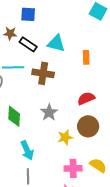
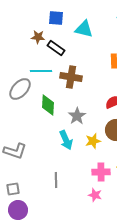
cyan triangle: (56, 43) -> (84, 29), moved
green diamond: (14, 116) -> (48, 105), moved
cyan arrow: (27, 150) -> (66, 140), moved

